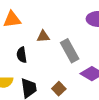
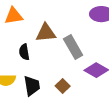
brown triangle: (43, 36) -> (46, 33), size x1.5

